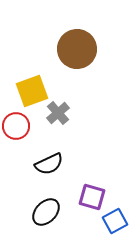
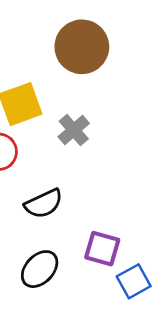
gray cross: (58, 113) -> (74, 130), moved

